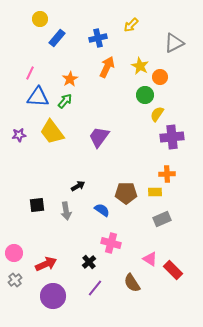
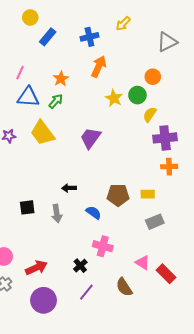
yellow star: (140, 66) -> (114, 98), moved
orange cross: (167, 174) -> (169, 167), moved
black arrow: (78, 186) -> (69, 188), turned -152

